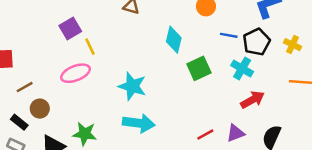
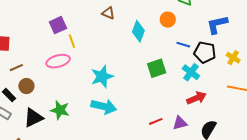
cyan diamond: (174, 40) -> (138, 31), moved
black pentagon: (257, 42) -> (205, 52), turned 30
cyan star: (132, 86) -> (102, 77), turned 30

